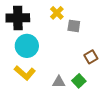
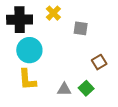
yellow cross: (57, 13) -> (53, 13), moved
yellow L-shape: (25, 73) -> (27, 80), turned 45

